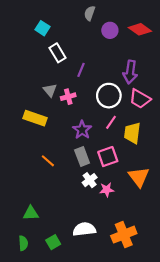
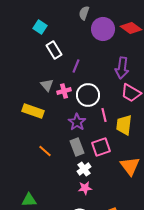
purple circle: (110, 30) -> (103, 29), size x1.5
white circle: (109, 96) -> (88, 95), moved
pink line: (111, 122) -> (104, 115), turned -48
pink star: (107, 190) -> (85, 188), moved

